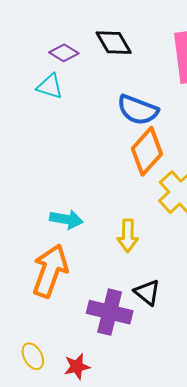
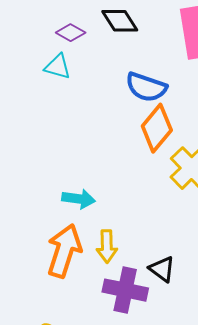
yellow arrow: (128, 236) -> (107, 246), moved

